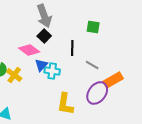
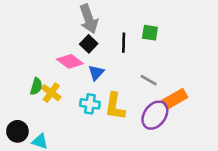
black line: (72, 48) -> (124, 43), moved
blue triangle: (41, 65) -> (96, 73), moved
cyan cross: (52, 71) -> (90, 104), moved
yellow L-shape: (65, 104) -> (115, 106), moved

